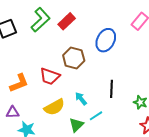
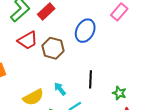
red trapezoid: (50, 76) -> (28, 40), moved, turned -50

